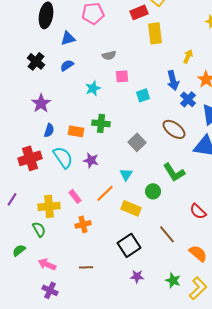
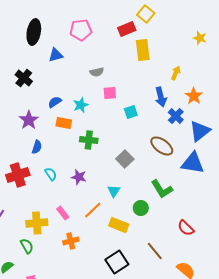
blue semicircle: (67, 65) -> (55, 102), moved
orange rectangle: (76, 131) -> (64, 123), moved
cyan semicircle: (63, 157) -> (51, 174), size x0.6

